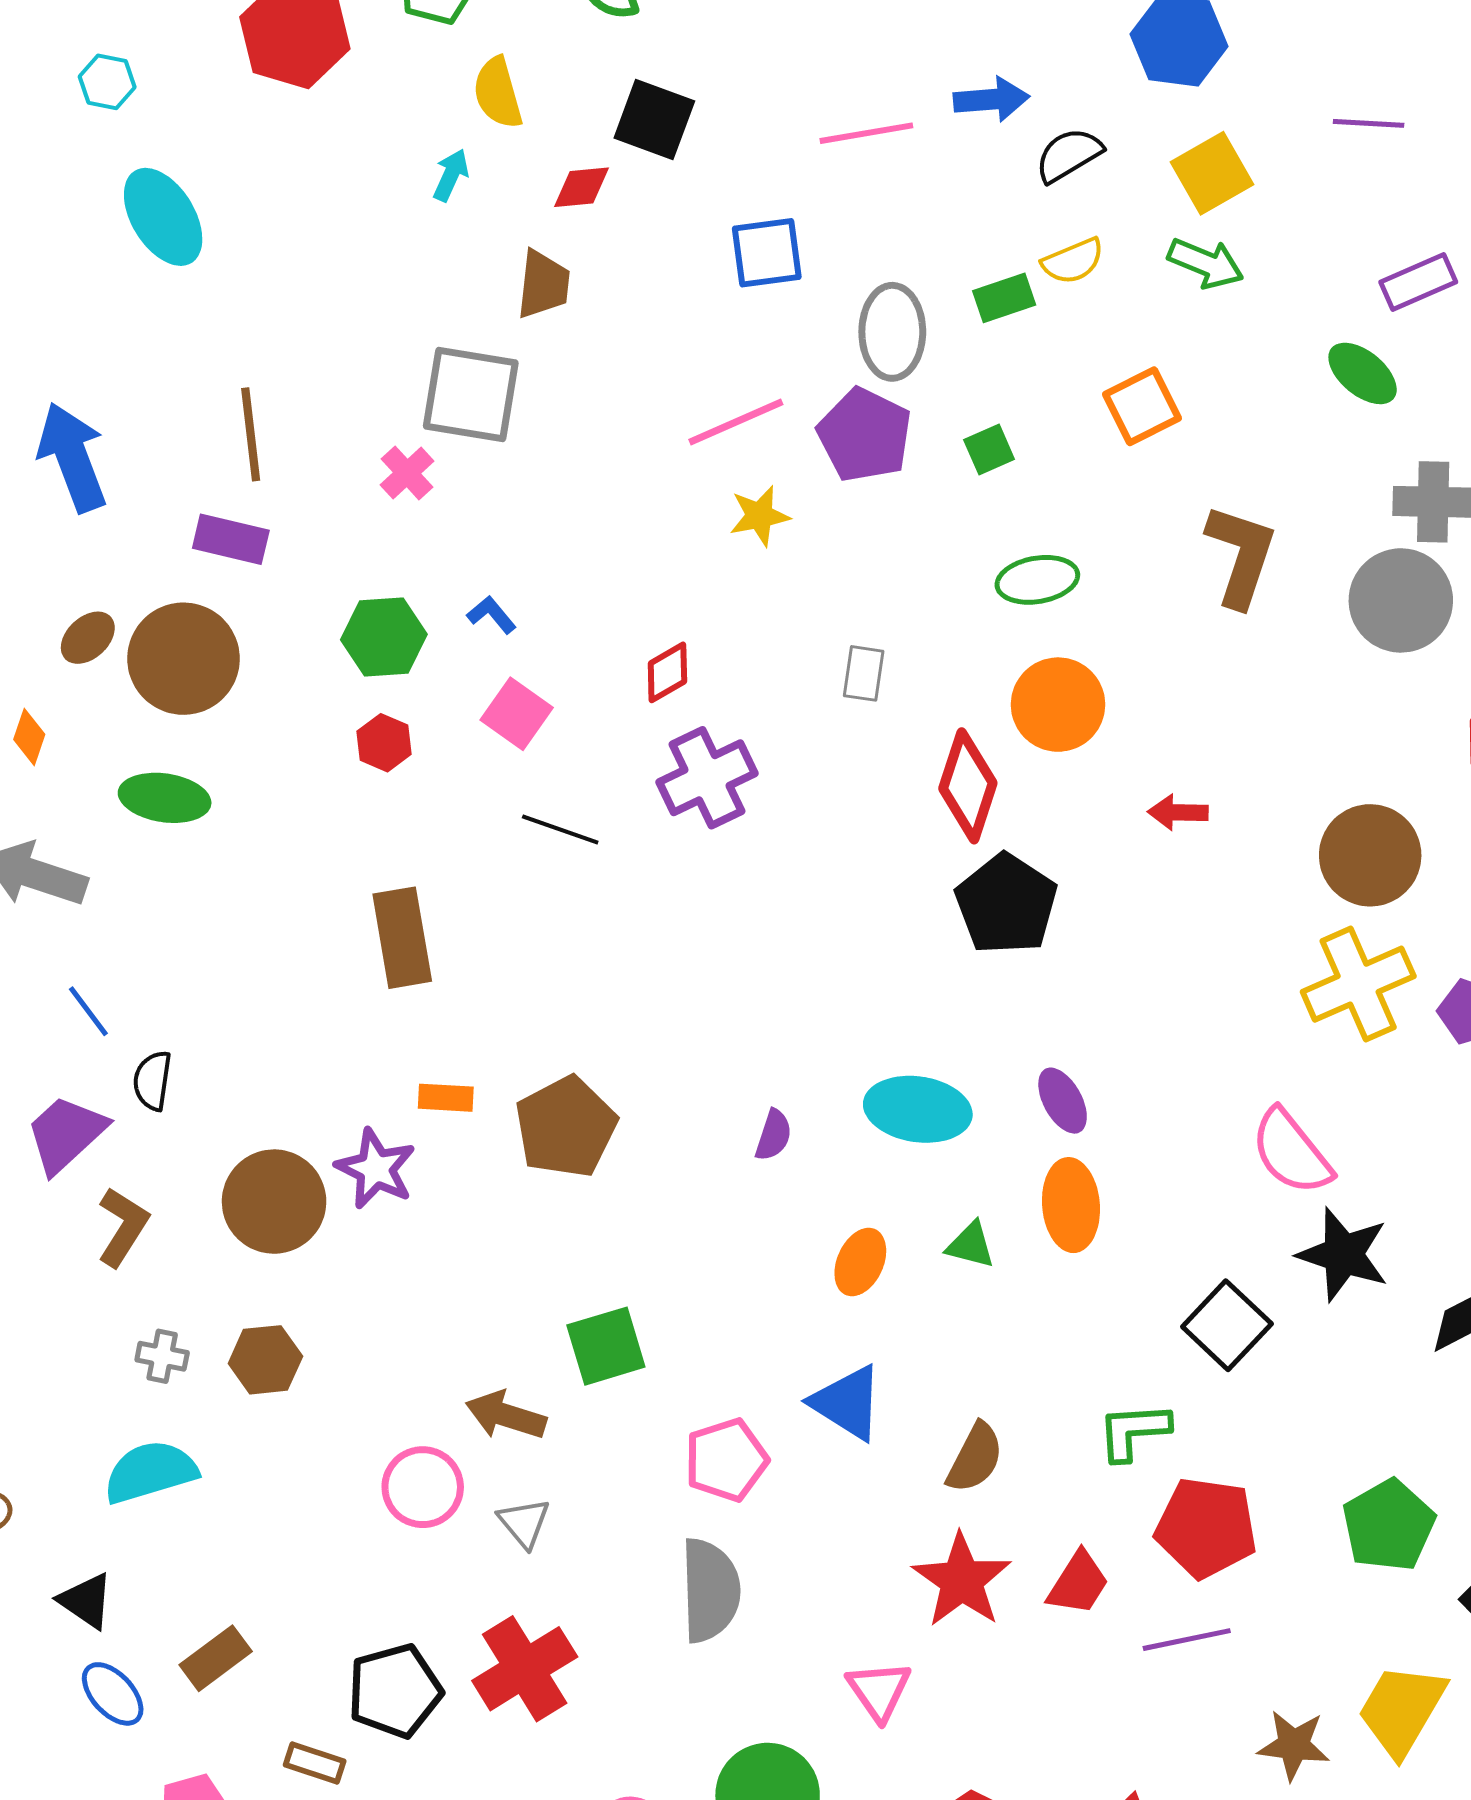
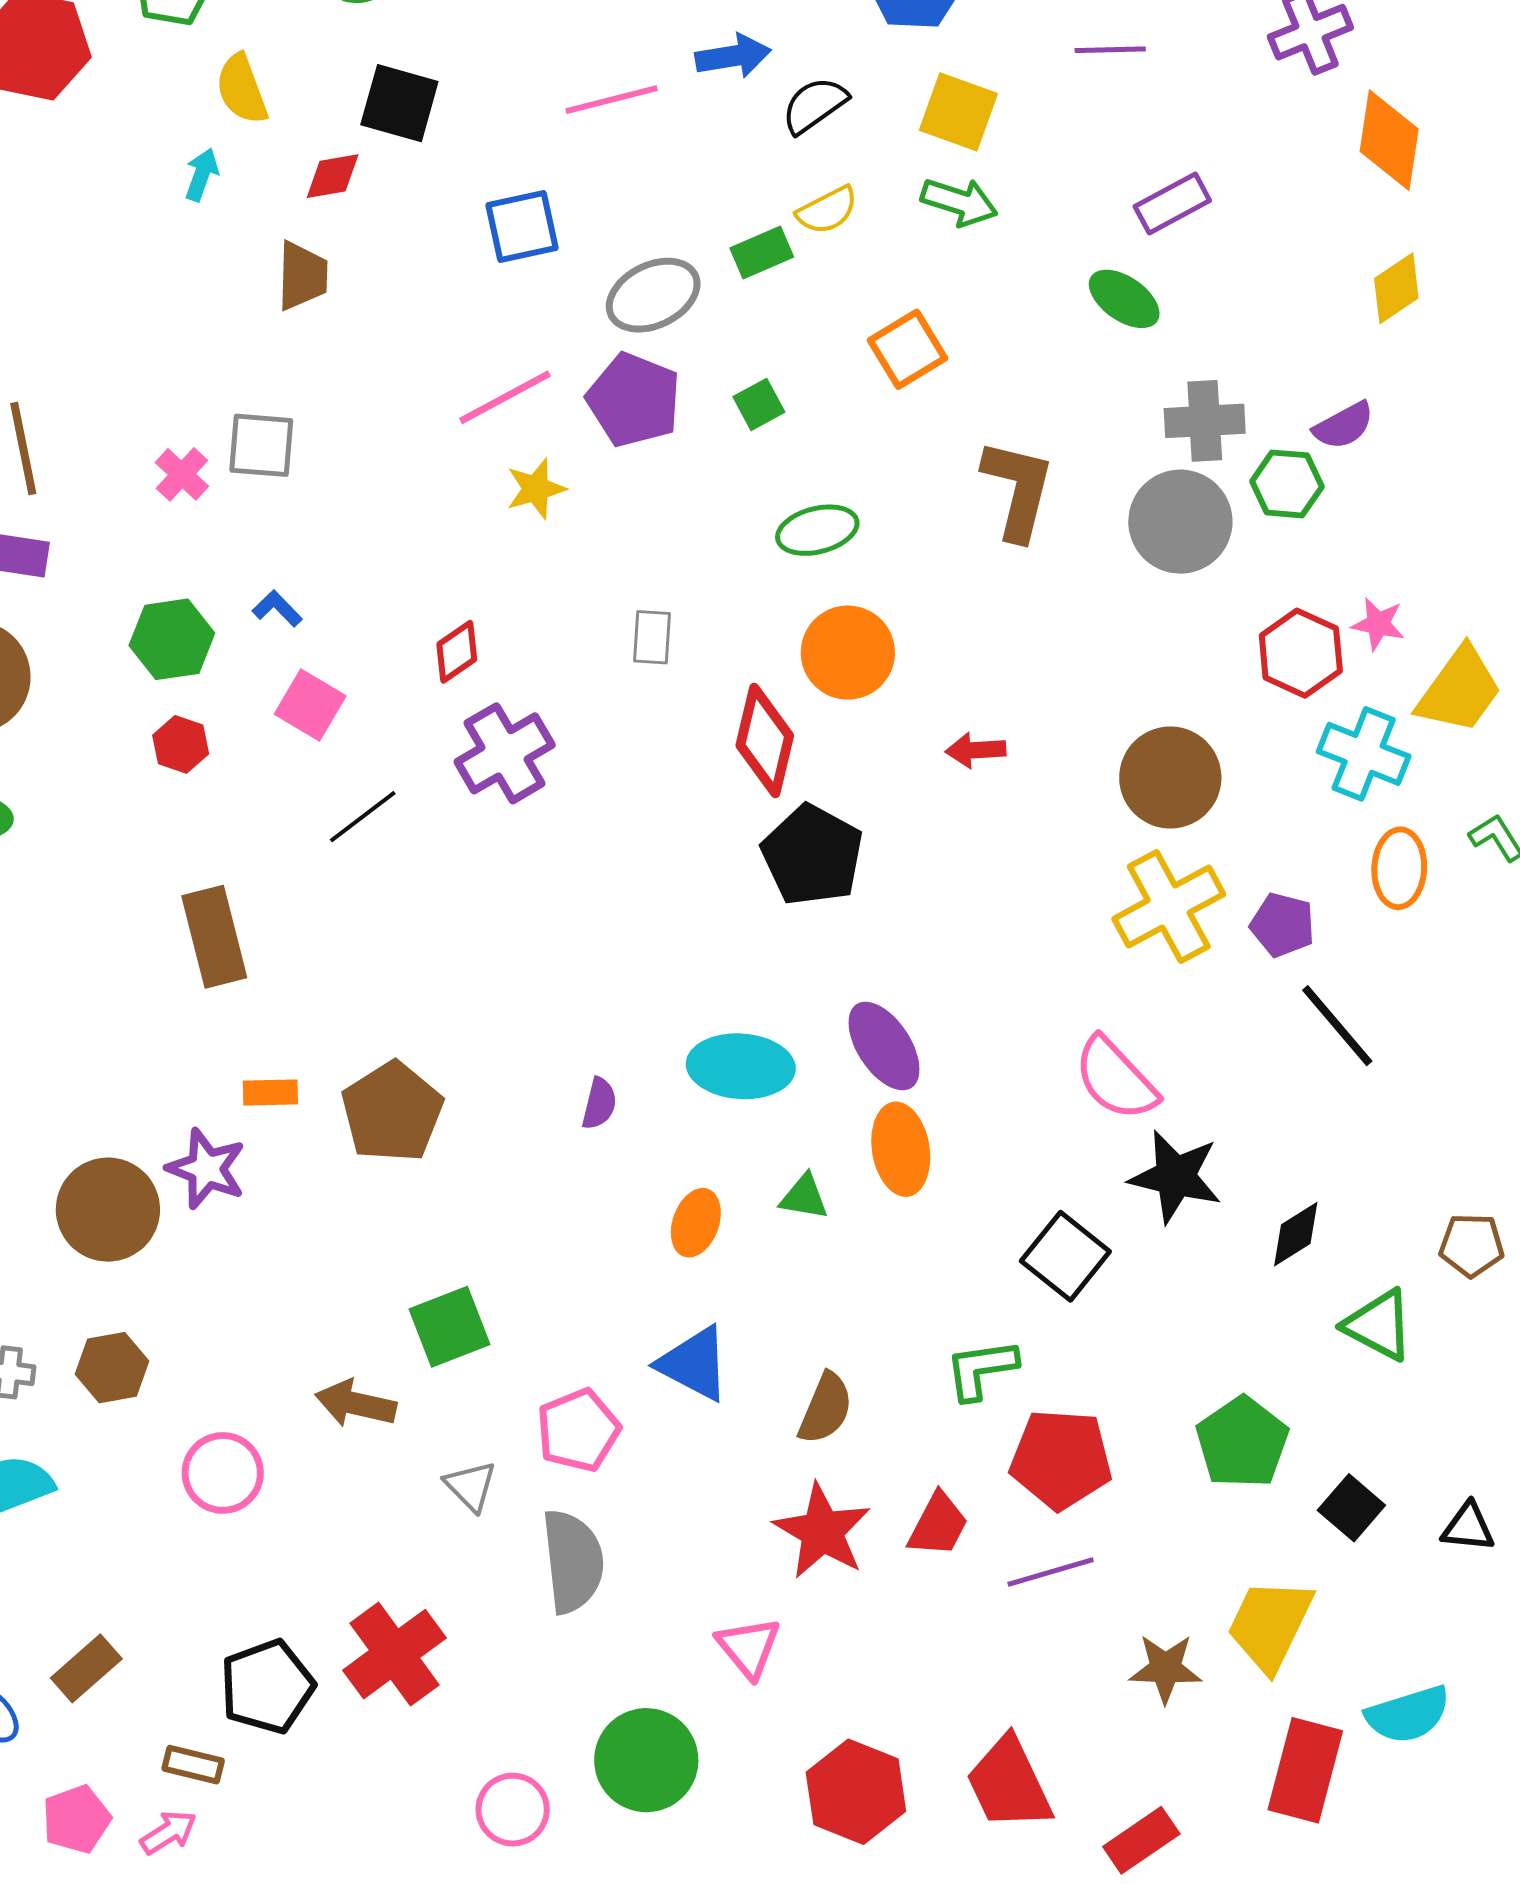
yellow square: (1212, 173) -> (958, 112), turned -36
gray ellipse: (892, 332) -> (653, 295), turned 68
gray square: (471, 394) -> (261, 445), moved, size x0.7
black line: (560, 830) -> (363, 817), turned -52
purple ellipse: (1063, 1101) -> (884, 1046), size x1.4
pink circle: (423, 1487) -> (223, 1473), moved
gray triangle: (524, 1523) -> (471, 1486), moved

